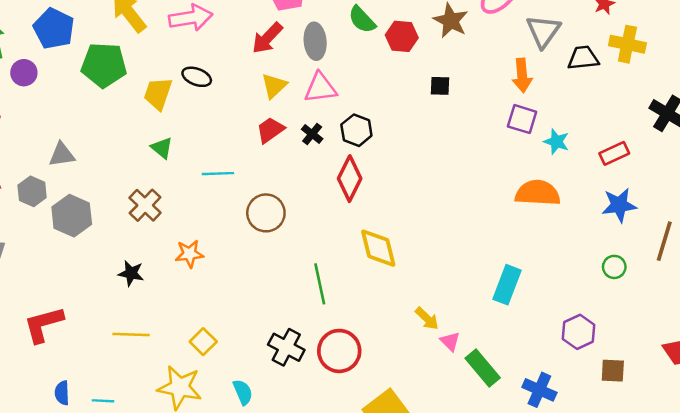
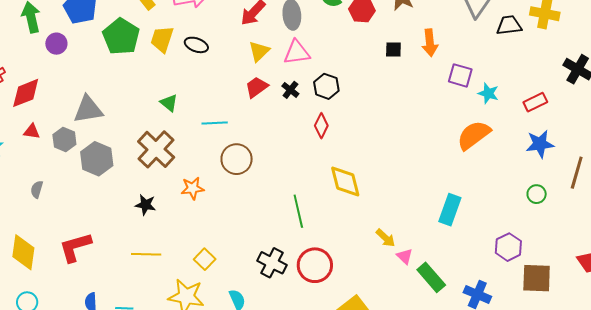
green pentagon: (104, 65) -> (121, 36), turned 30
orange arrow: (522, 75) -> (430, 43), moved
yellow trapezoid: (158, 94) -> (162, 39), moved
gray triangle: (62, 155) -> (88, 109), size x1.4
red diamond: (350, 179) -> (321, 126), size x0.7
orange semicircle: (538, 193) -> (474, 135), turned -39
brown cross: (145, 205) -> (156, 149), size x1.4
brown circle: (266, 213) -> (237, 159), moved
brown square: (613, 371) -> (537, 278), size x1.5

